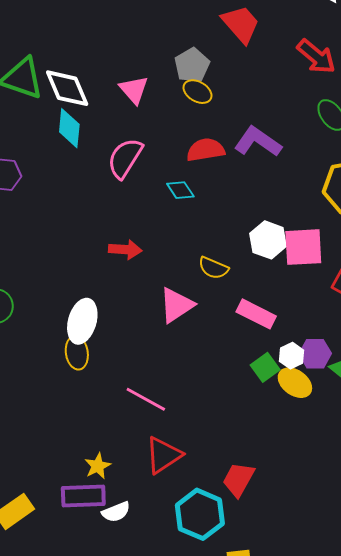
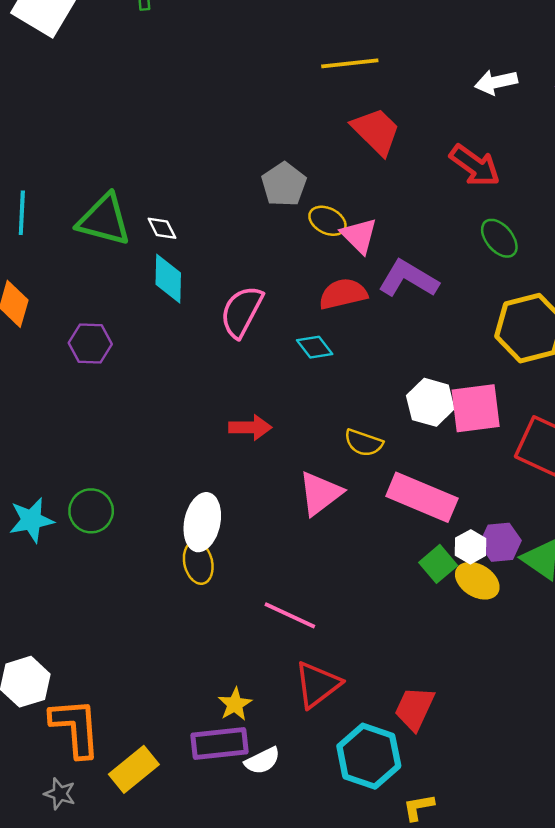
gray pentagon: (192, 65) -> (284, 184), moved
white diamond: (67, 88) -> (162, 228), size x0.5
pink triangle: (134, 90) -> (359, 235), moved
pink rectangle: (256, 314) -> (422, 497), size x1.4

